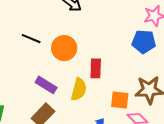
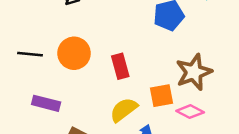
purple rectangle: (46, 85) -> (46, 103), moved
yellow semicircle: (79, 89) -> (124, 110), moved, turned -125

